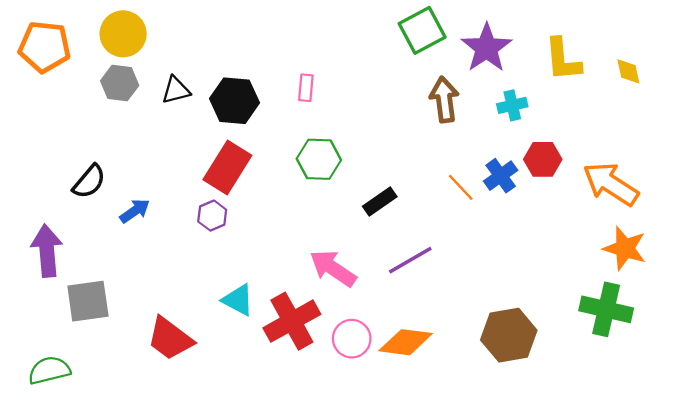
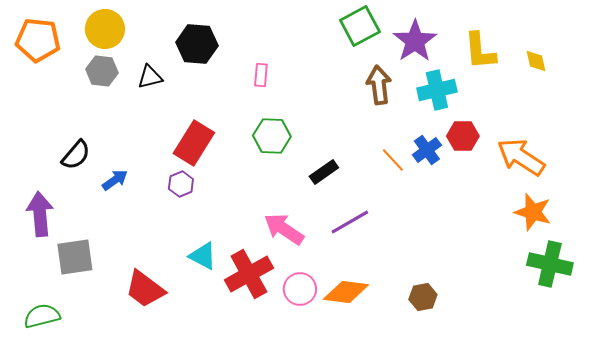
black hexagon: (234, 101) -> (197, 44), moved
cyan cross: (512, 105) -> (437, 90), size x1.5
green cross: (606, 309) -> (550, 264), moved
brown hexagon: (509, 335) -> (423, 297), moved, size x0.6

